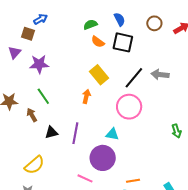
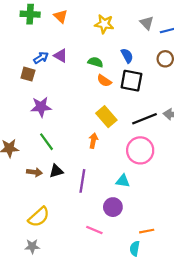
green semicircle: (90, 25) -> (95, 62), turned 40
purple triangle: (15, 52) -> (61, 56), moved, turned -40
black line: (134, 78) -> (145, 119), turned 30
brown arrow: (32, 115) -> (34, 172), moved, turned 128
black triangle: (51, 132) -> (56, 171), moved
purple circle: (103, 158) -> (113, 207), size x0.7

